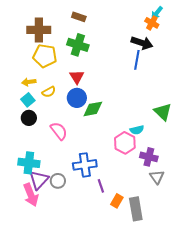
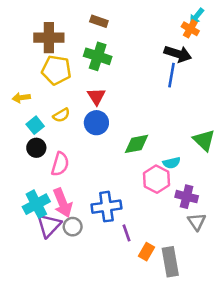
yellow arrow: (29, 82) -> (21, 98), moved
green diamond: (93, 109) -> (136, 144), moved
pink semicircle: (59, 131) -> (60, 164), moved, turned 54
cyan cross: (29, 163) -> (36, 204), turned -35
pink arrow: (31, 195) -> (63, 203), moved

